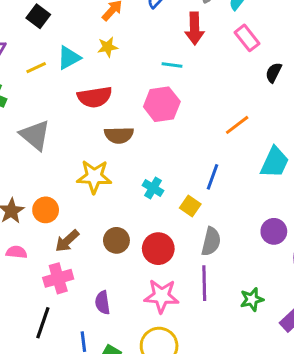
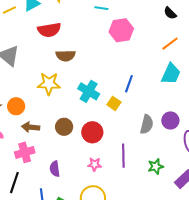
black semicircle: (274, 73) -> (170, 13), turned -72
pink hexagon: (162, 104) -> (121, 30), moved
orange line: (237, 125) -> (170, 44), moved
cyan cross: (153, 188) -> (89, 91), size x1.5
brown arrow: (67, 241) -> (31, 127), turned 48
gray semicircle: (211, 242) -> (147, 124), moved
pink star: (161, 296) -> (95, 164), size x0.6

